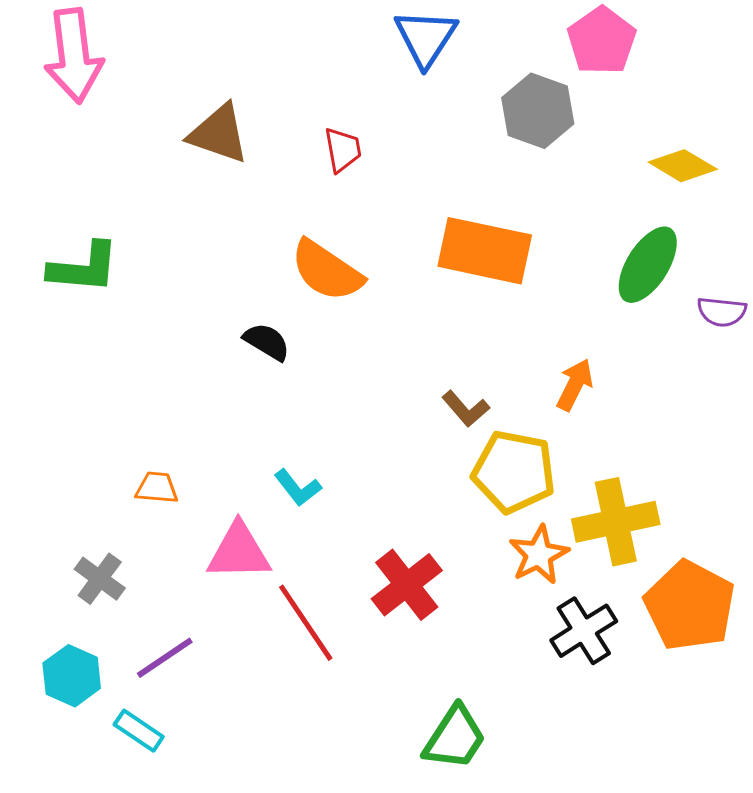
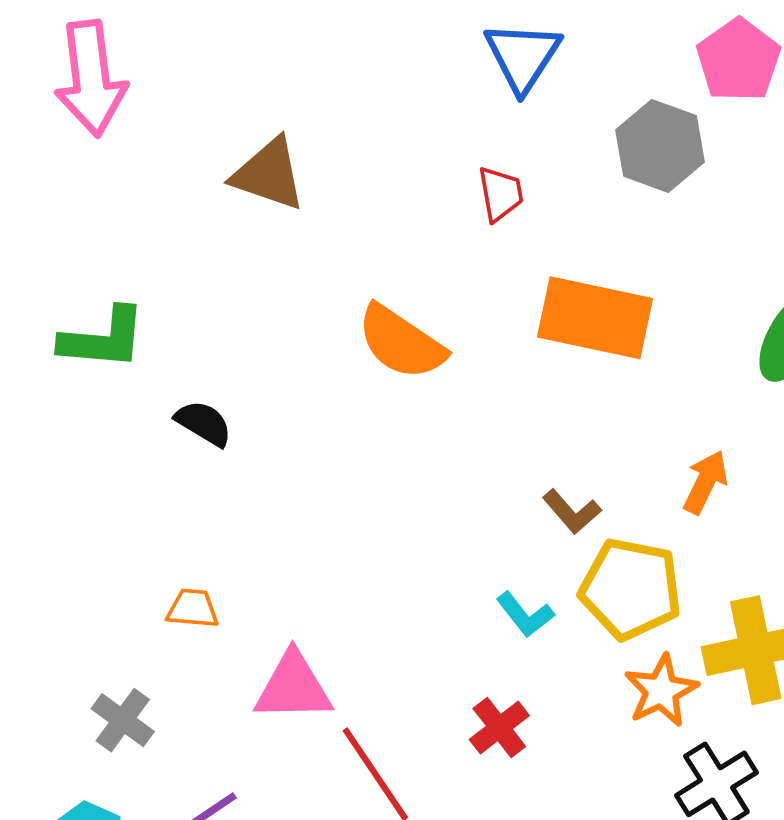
red trapezoid: (343, 150) -> (501, 194), moved
black semicircle: (267, 342) -> (204, 423), moved
cyan L-shape: (298, 488) -> (525, 615), moved
red cross: (407, 585) -> (499, 727), size x0.7

